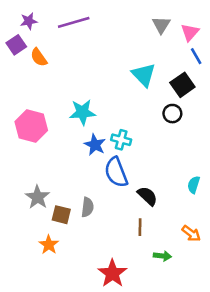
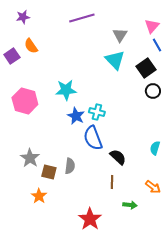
purple line: (74, 22) -> (82, 18), moved
gray triangle: (161, 25) -> (120, 35), moved
purple square: (16, 45) -> (12, 56), moved
black circle: (172, 114) -> (153, 91), moved

